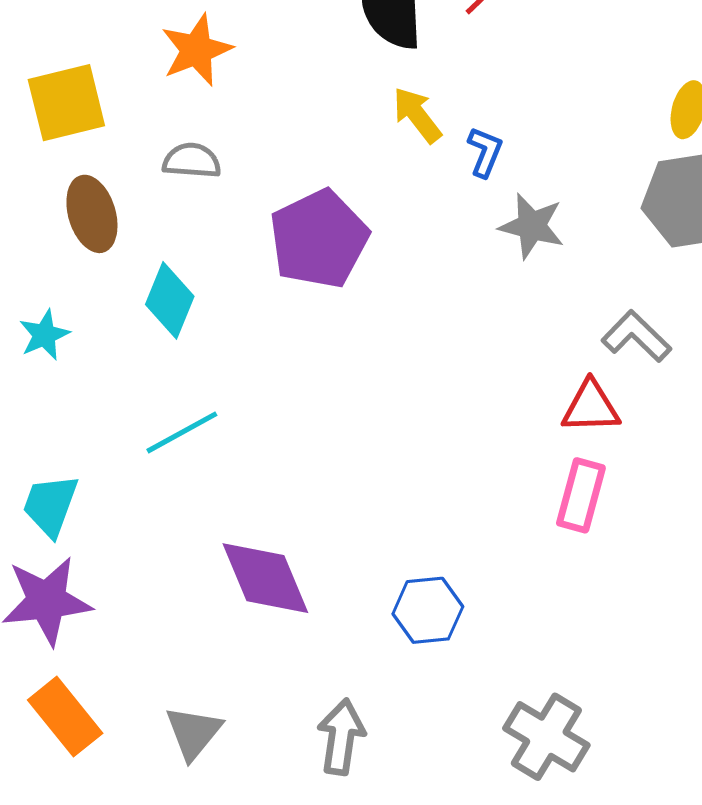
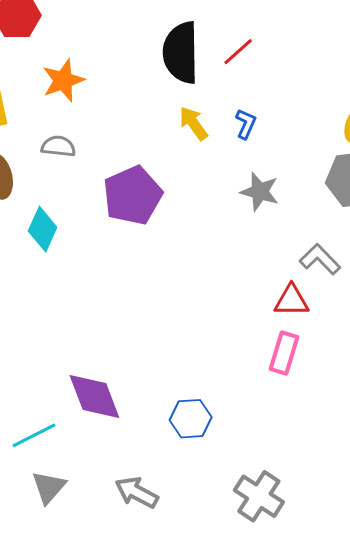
blue L-shape: (485, 152) -> (246, 124), moved
cyan line: (182, 432) -> (34, 435), moved
gray arrow: (341, 737) -> (137, 492), turned -72

